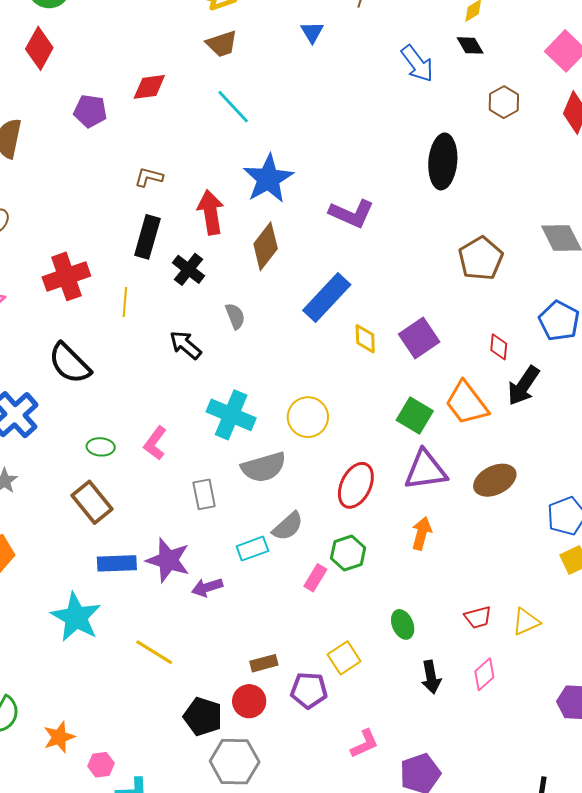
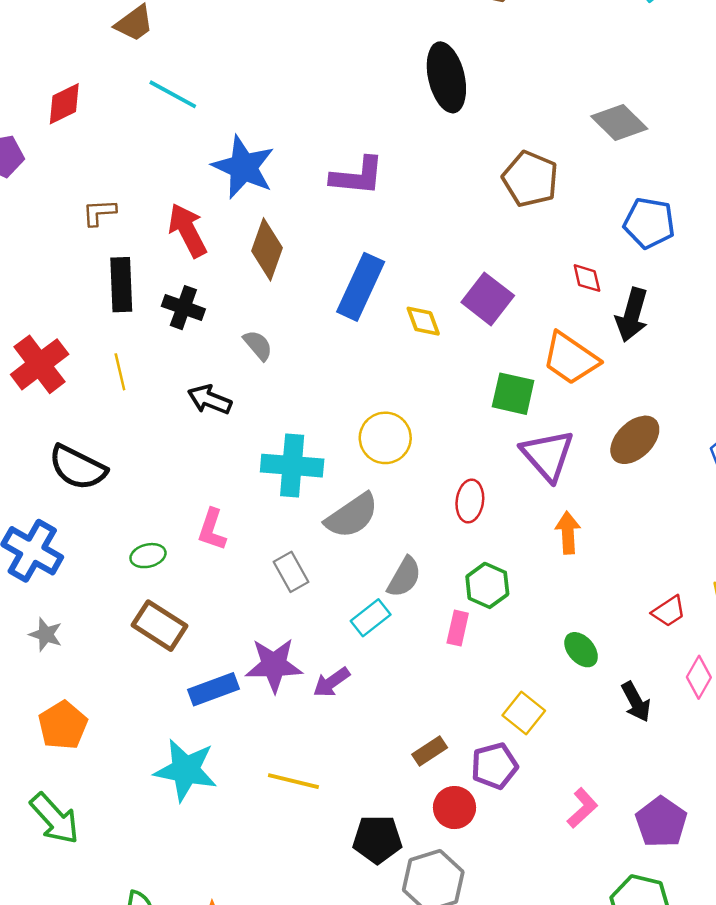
purple triangle: (426, 470) -> (548, 455), turned -45
red ellipse: (356, 485) -> (470, 501), size x0.7
red circle: (249, 701) -> (454, 808), moved

